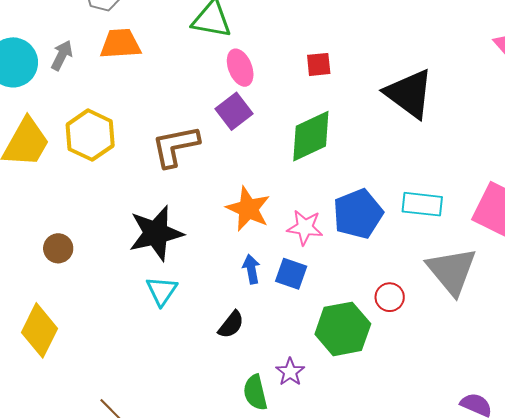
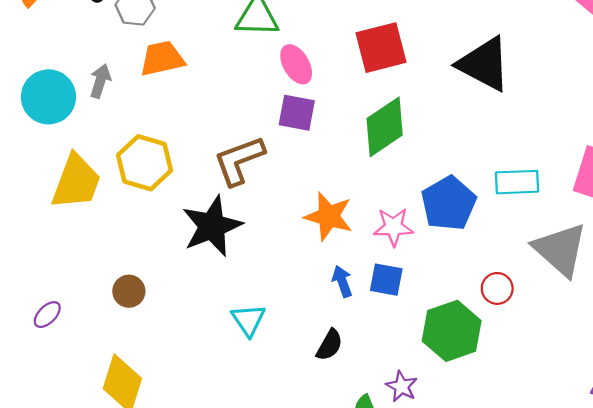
red square: (319, 64) -> (381, 48), size x1.8
purple square: (234, 111) -> (297, 113), turned -33
black star: (156, 233) -> (212, 226), moved

